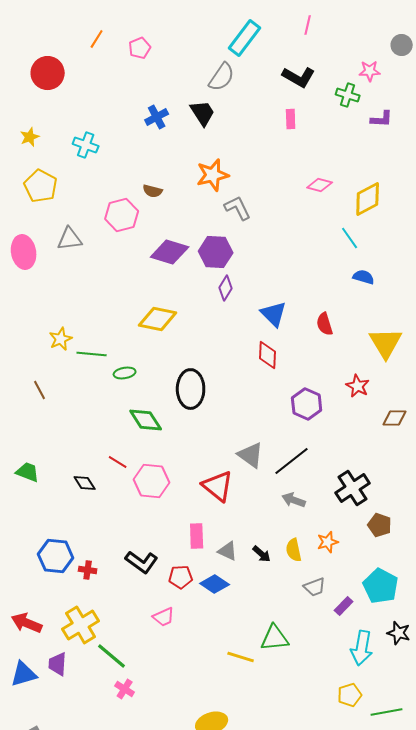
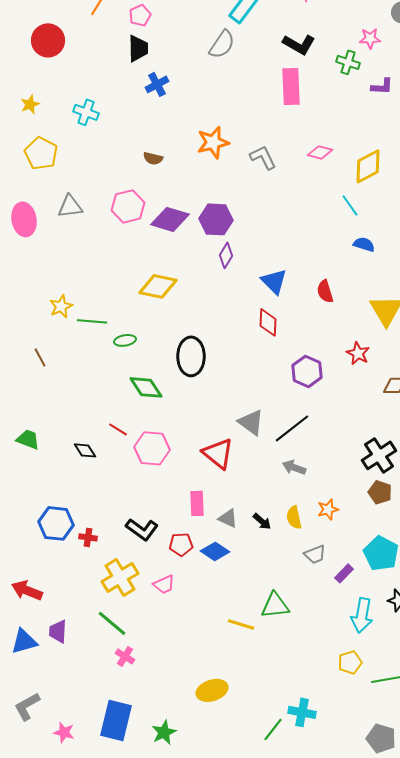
black trapezoid: (203, 113) -> (138, 48), moved, turned 32
pink rectangle: (291, 119) -> (291, 86), size x1.8
gray L-shape: (238, 208) -> (263, 157), moved
pink hexagon: (122, 215) -> (128, 206), moved
black cross: (353, 488) -> (379, 455), moved
yellow cross: (81, 625) -> (120, 577), moved

